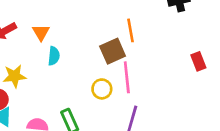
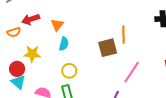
pink line: (127, 77) -> (132, 72), moved, turned 30
yellow circle: (102, 89) -> (69, 71), moved

